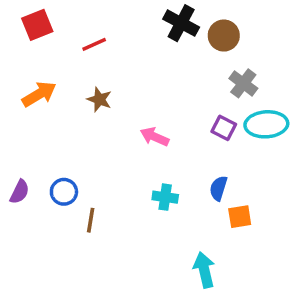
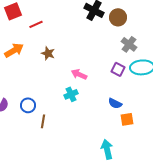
red line: (94, 44) -> (36, 24), moved
blue semicircle: (218, 188) -> (115, 103), turned -80
cyan cross: (165, 197) -> (71, 94), moved, turned -32

